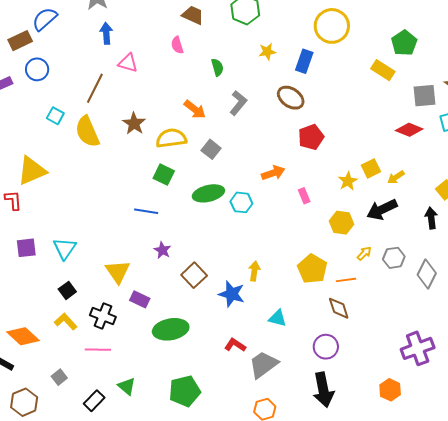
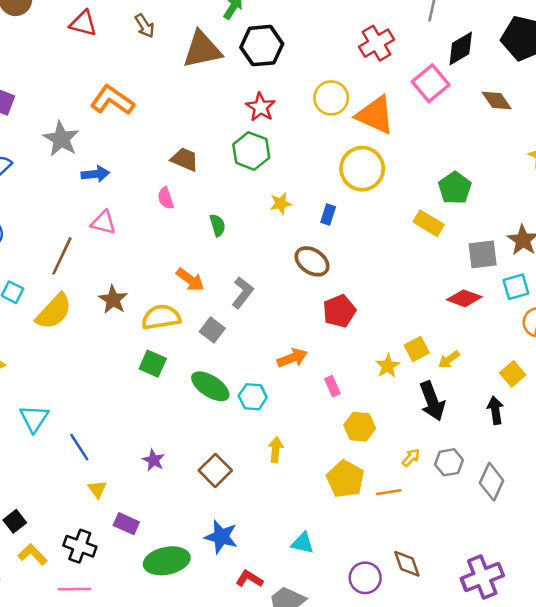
blue arrow: (106, 33) -> (95, 174), moved, turned 90
blue rectangle: (304, 61) -> (328, 215), size x0.7
gray L-shape: (238, 103) -> (243, 293), moved
yellow semicircle: (87, 132) -> (54, 311), turned -112
green ellipse: (208, 193) -> (210, 386), turned 48
black arrow: (382, 210) -> (432, 401), turned -84
blue line: (146, 211) -> (79, 447), moved, turned 50
yellow hexagon: (342, 223) -> (360, 427), moved
cyan triangle: (65, 249) -> (34, 418), moved
yellow arrow: (254, 271) -> (276, 450), moved
yellow triangle: (118, 272) -> (97, 489), size x0.6
brown square: (194, 275) -> (215, 470), moved
black square: (67, 290) -> (15, 521), moved
blue star: (232, 294) -> (221, 537), moved
brown diamond: (339, 308) -> (407, 564), moved

